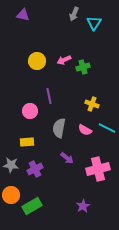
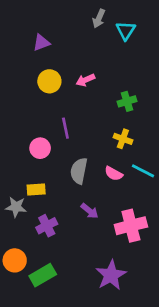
purple triangle: (23, 15) -> (41, 43), moved, turned -32
green cross: (83, 67) -> (127, 101), moved
gray star: (11, 165) -> (16, 207), moved
purple star: (83, 206) -> (111, 275), size x1.6

